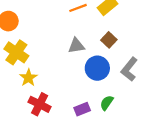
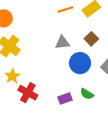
yellow star: (28, 78) -> (12, 76), moved
green semicircle: (107, 103) -> (87, 94), turned -96

